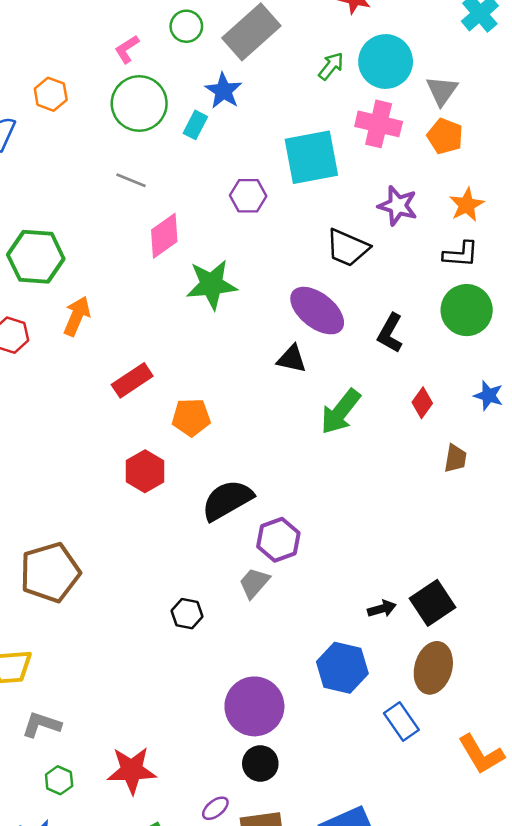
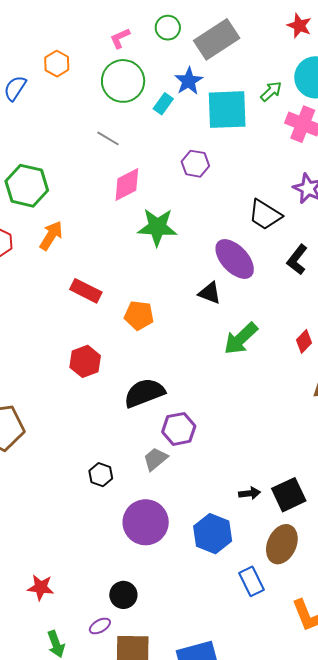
green arrow: (331, 66) -> (271, 91), moved
cyan square: (311, 157) -> (227, 110), moved
black L-shape: (390, 333) -> (297, 260), moved
red rectangle: (132, 380) -> (86, 291), turned 52
orange pentagon: (191, 417) -> (139, 315), moved
purple circle: (254, 706) -> (146, 522), moved
black circle: (260, 764) -> (123, 595), moved
red star: (132, 770) -> (41, 587), size x0.7

